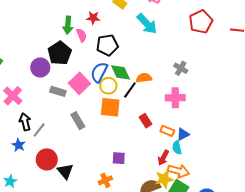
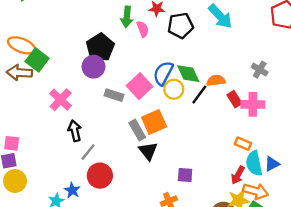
black pentagon: (107, 45) -> (180, 26), moved
black pentagon: (60, 53) -> (100, 47), moved
orange square: (110, 107) -> (154, 122), moved, turned -30
red rectangle: (146, 121) -> (235, 99), moved
gray line: (39, 130) -> (88, 152), moved
blue triangle: (183, 134) -> (272, 164), moved
blue star: (19, 145) -> (72, 190), moved
cyan semicircle: (177, 148) -> (254, 163), size x1.5
black triangle: (65, 171) -> (148, 151), moved

